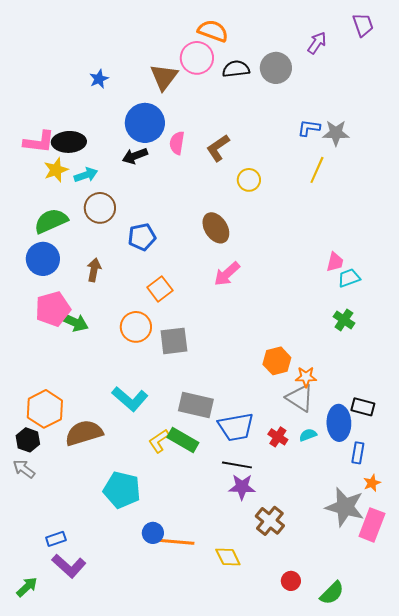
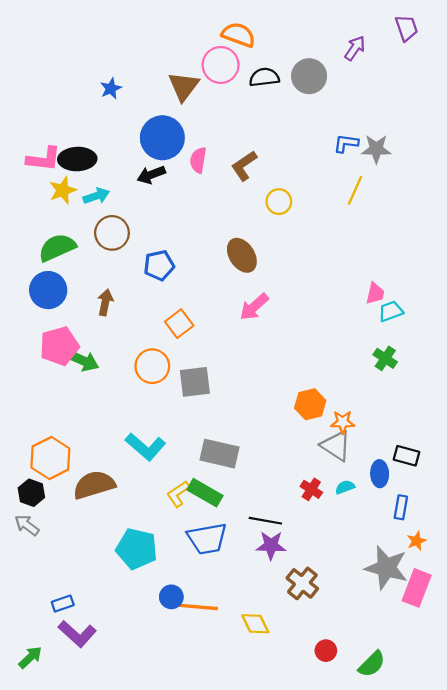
blue ellipse: (339, 423) -> (380, 474), size x0.7
blue trapezoid: (236, 427) -> (207, 539), moved

